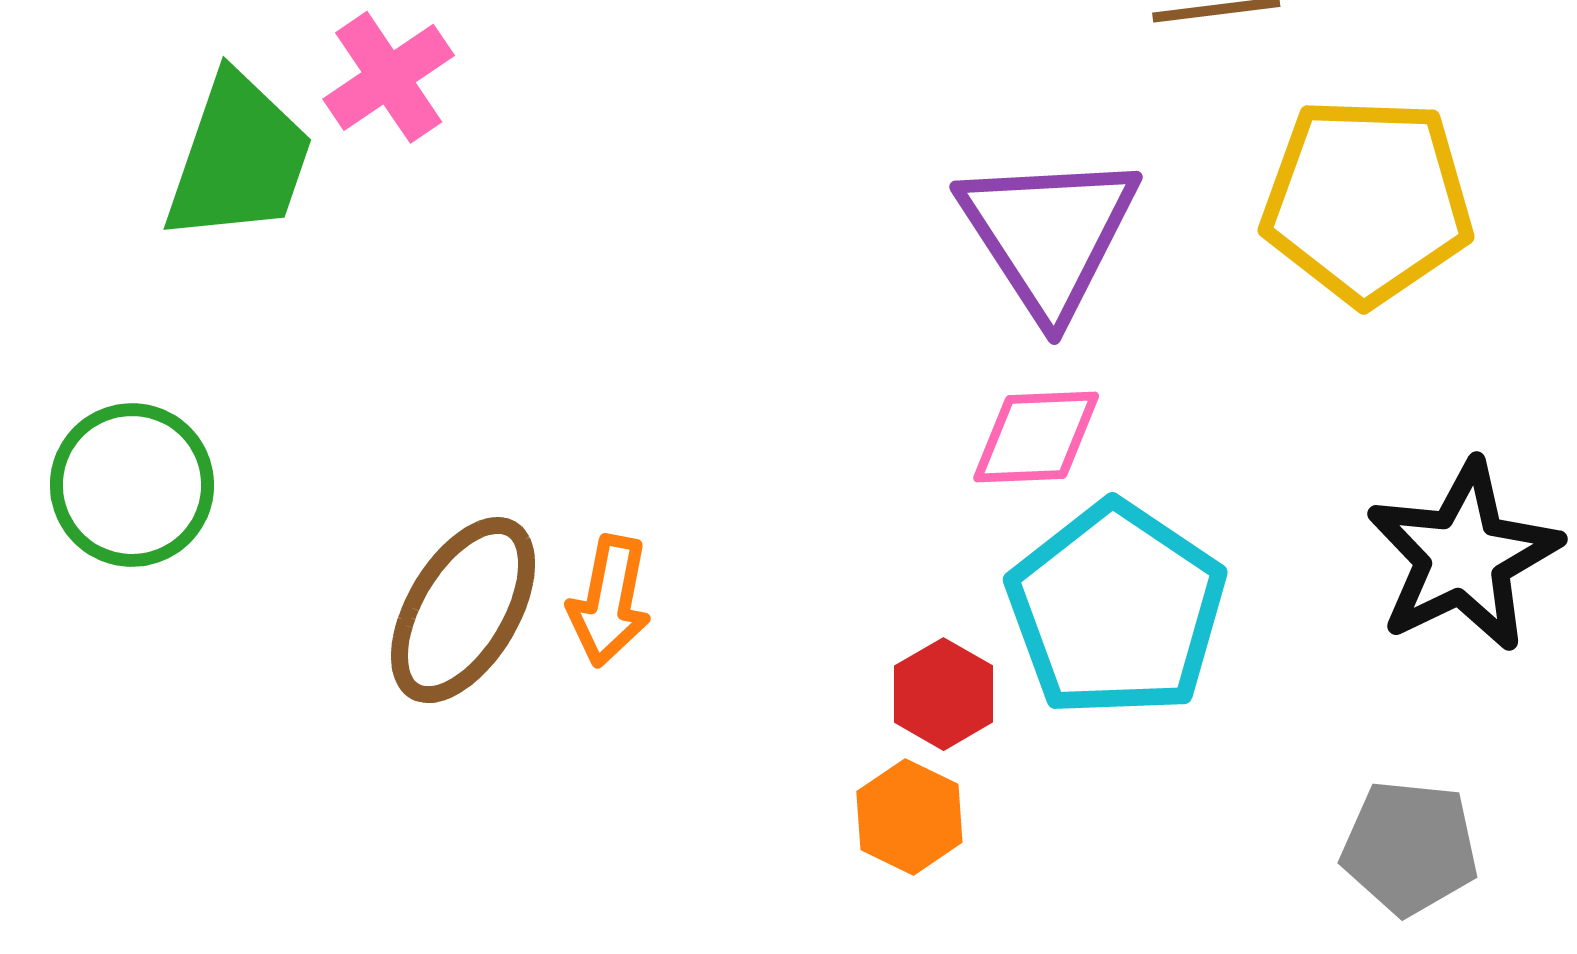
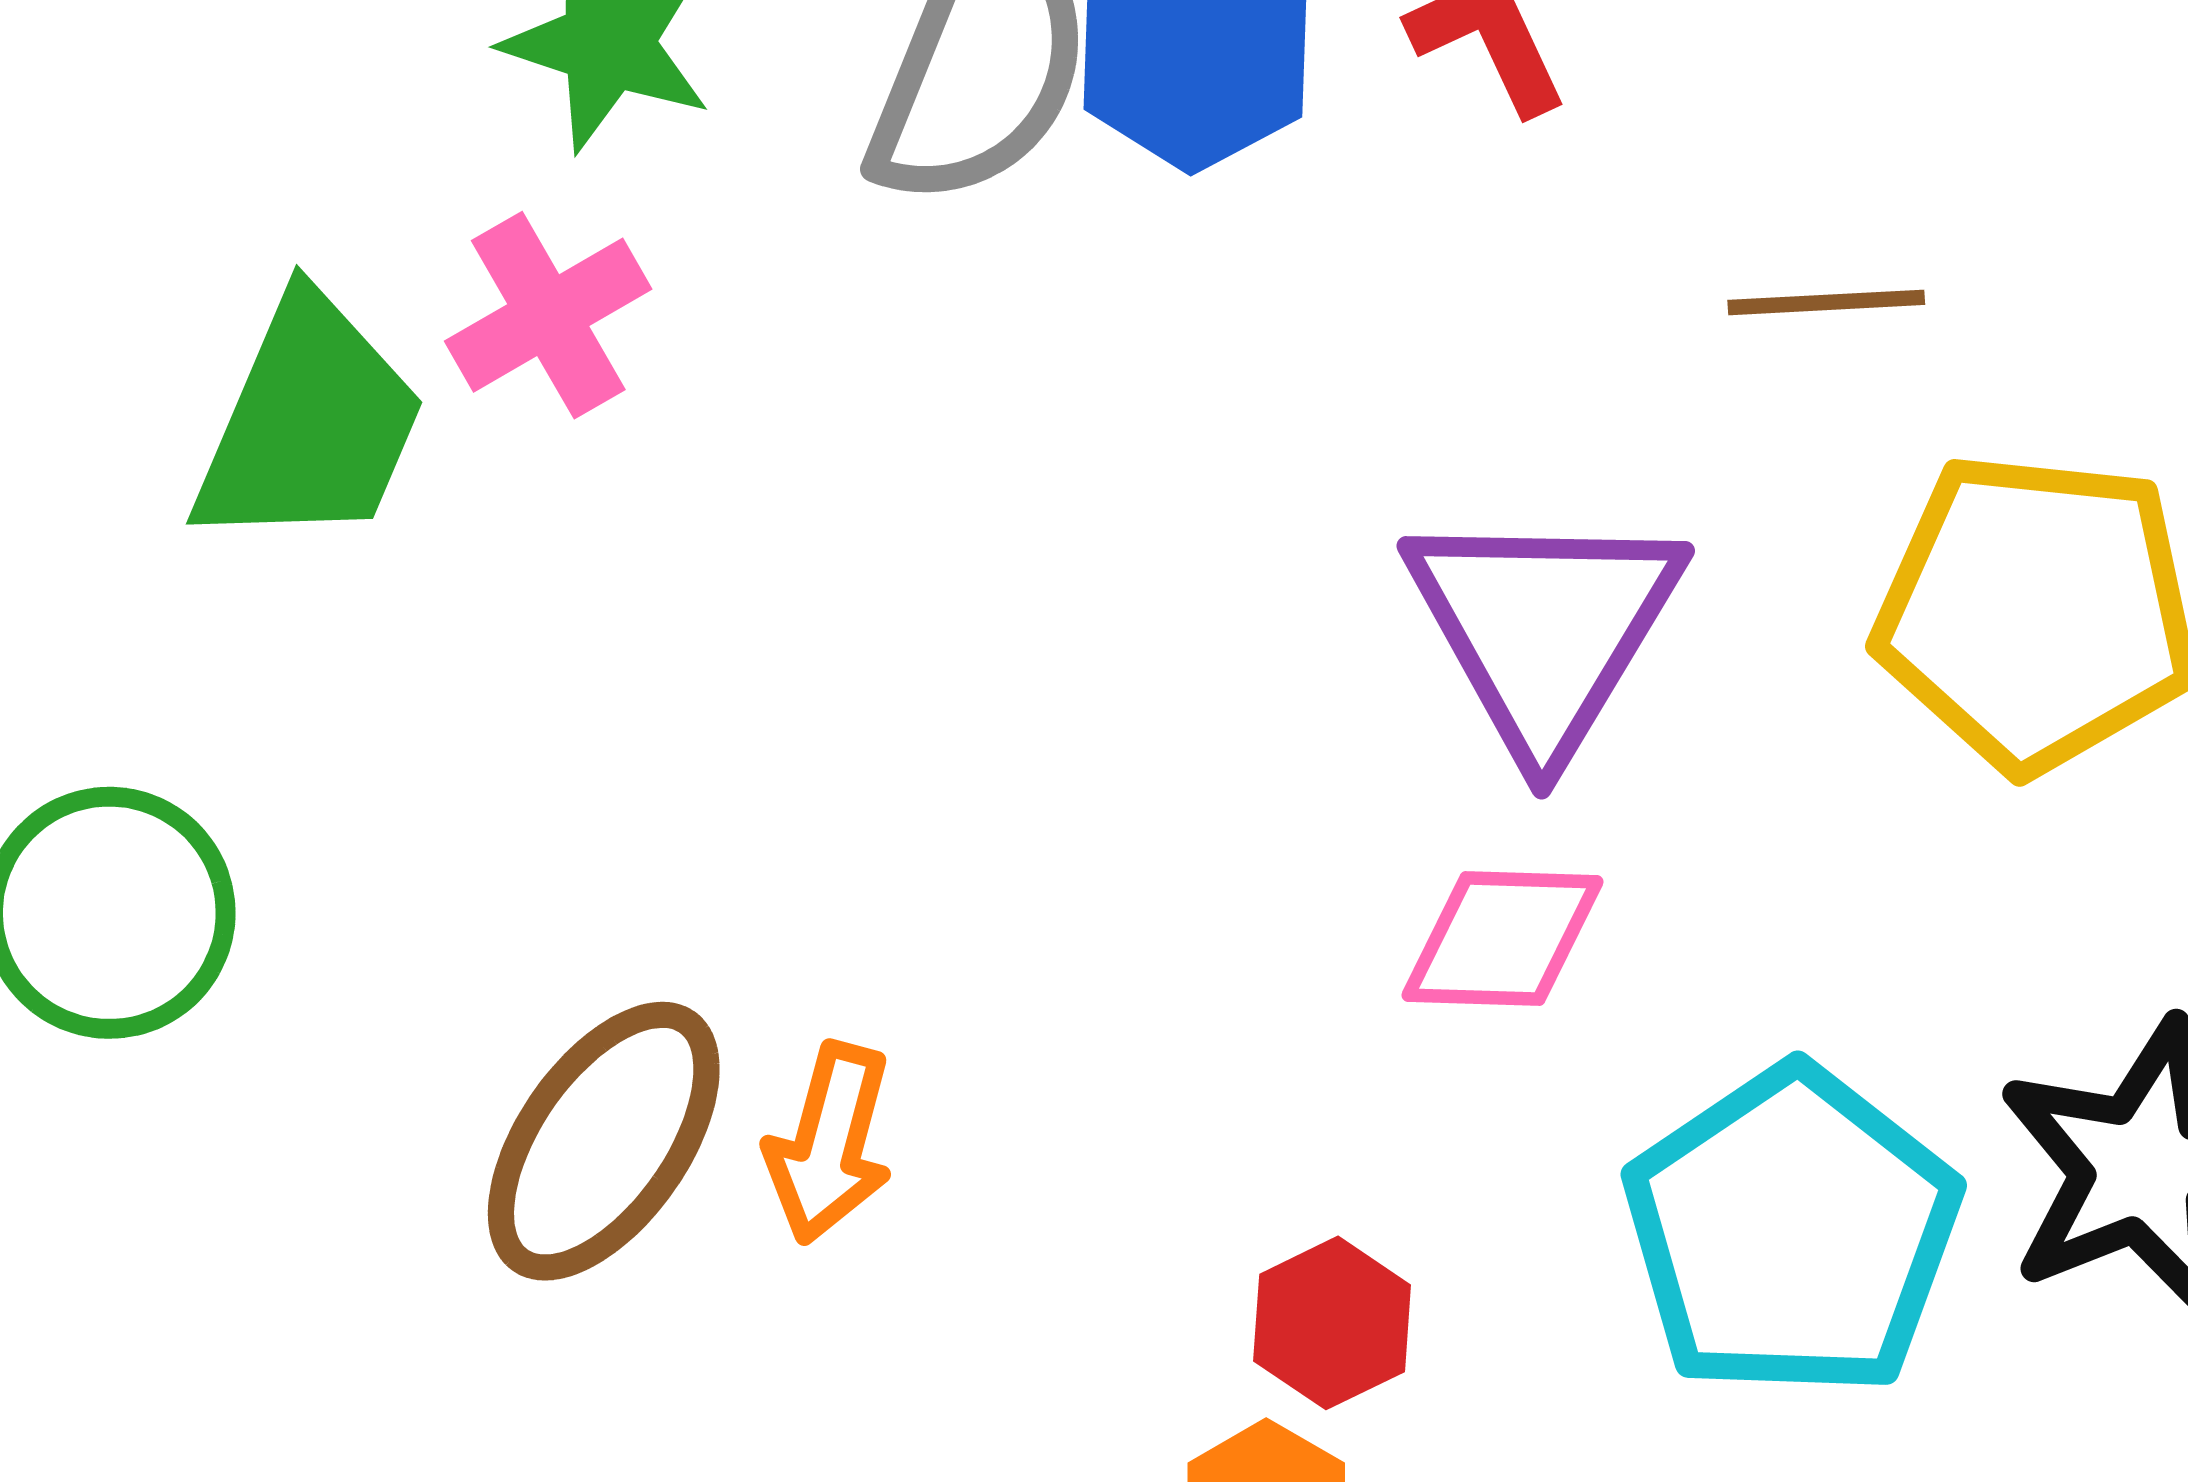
cyan pentagon: (1116, 610) -> (1792, 1232), moved

